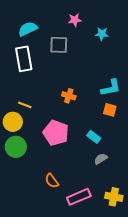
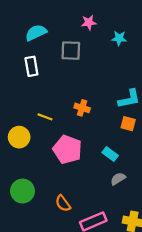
white rectangle: (24, 59) -> (31, 66), size x0.7
yellow line: (25, 105) -> (45, 117), moved
green circle: (16, 147) -> (22, 191), moved

